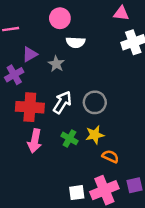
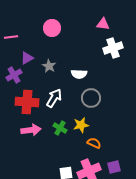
white semicircle: (76, 42) -> (79, 74), moved
gray circle: (95, 102) -> (91, 98), moved
pink arrow: (35, 141) -> (31, 130), turned -108

